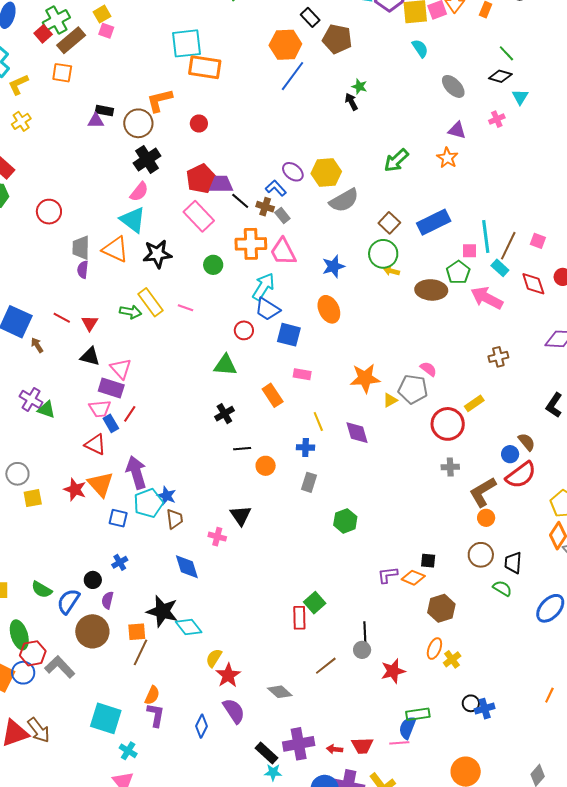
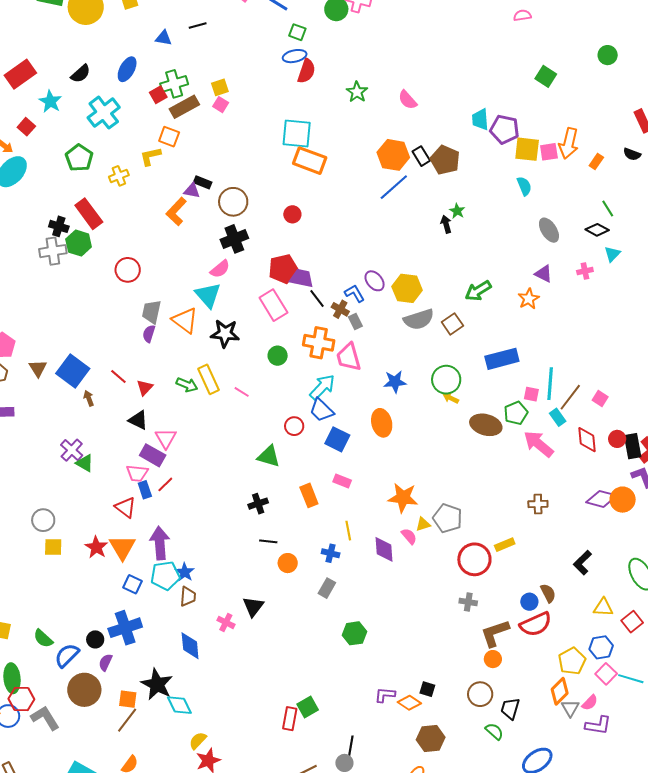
black rectangle: (310, 17) -> (421, 156), moved
yellow L-shape: (18, 84) -> (150, 156), moved
orange L-shape: (160, 100) -> (176, 211), moved, turned -44
brown square: (389, 223) -> (452, 324), moved
pink semicircle: (428, 369) -> (409, 536), moved
blue cross: (120, 562) -> (125, 628), size x2.0

